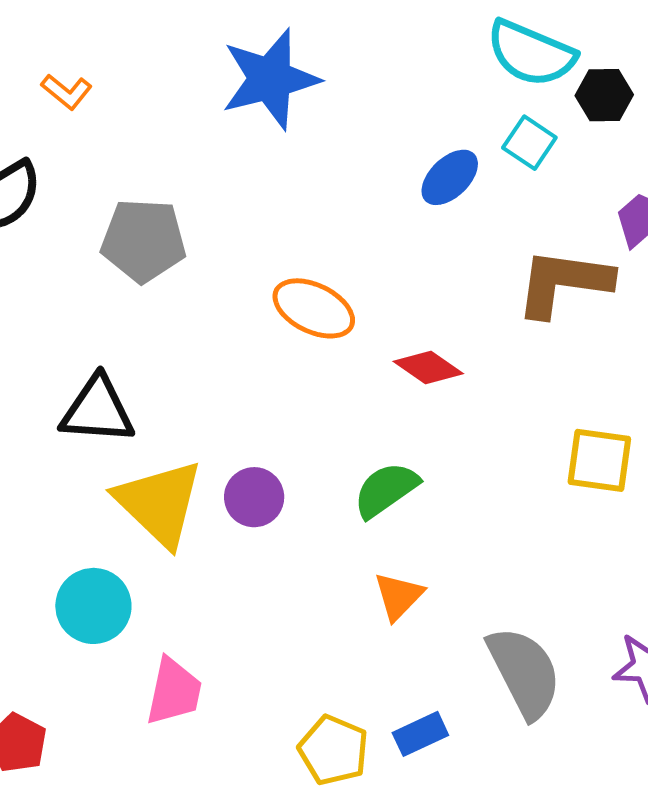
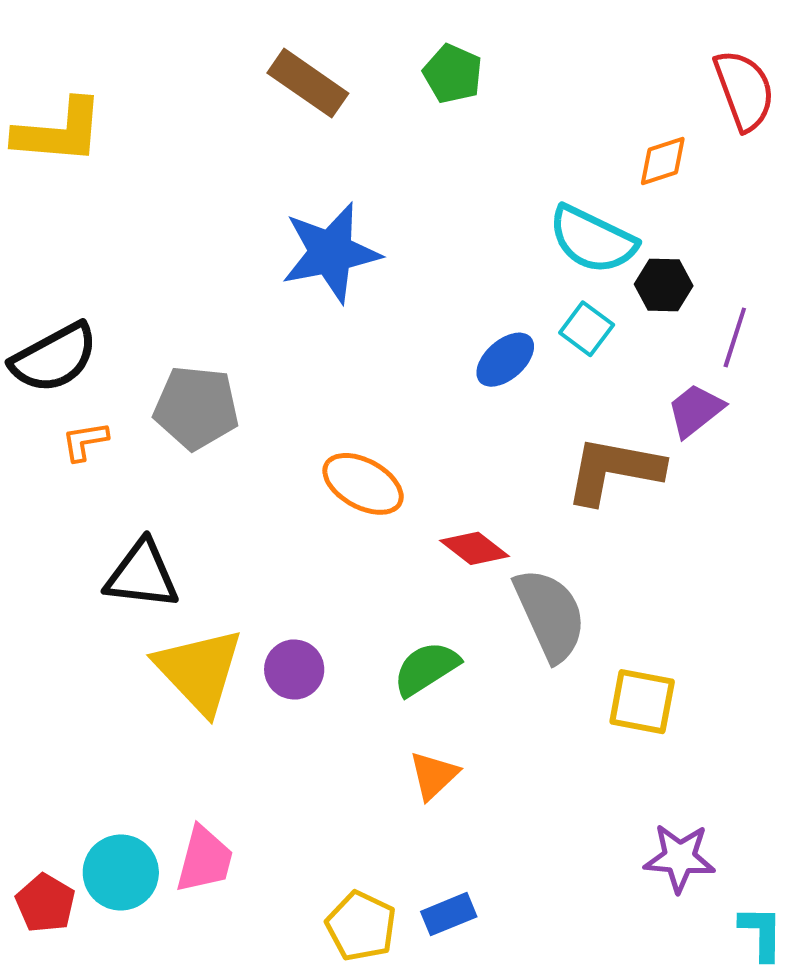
orange L-shape: (67, 92) -> (85, 441), moved, turned 129
yellow square: (599, 460) -> (642, 702), moved
cyan circle: (93, 606) -> (121, 872), moved
gray semicircle: (524, 672) -> (550, 615), moved

